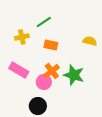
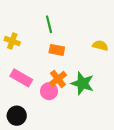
green line: (44, 22) -> (49, 24), turned -70
yellow cross: (22, 37) -> (12, 41), moved, turned 32
black circle: (38, 106) -> (17, 116), moved

